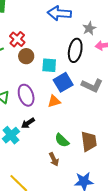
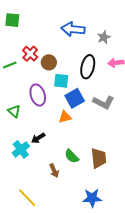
gray star: (89, 28) -> (104, 37), moved
brown circle: (26, 56) -> (49, 62), moved
purple ellipse: (26, 95) -> (38, 95), moved
brown arrow: (54, 159) -> (54, 171), moved

